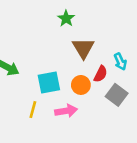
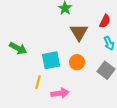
red semicircle: (101, 74) -> (105, 21), moved
pink arrow: (66, 111) -> (60, 93), moved

